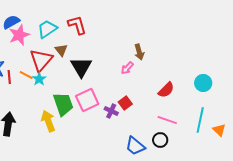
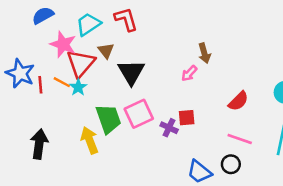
pink star: (19, 35) -> (63, 44), moved, turned -30
red square: (125, 103) -> (187, 118), turned 32

